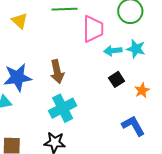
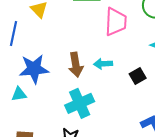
cyan arrow: (113, 51) -> (103, 64), moved

